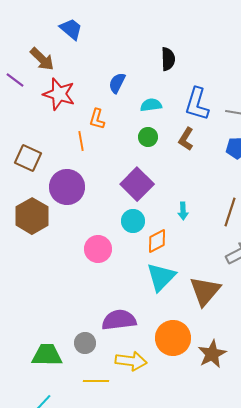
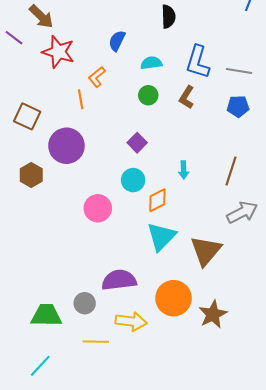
orange L-shape: (97, 119) -> (97, 77), turned 35
purple square: (137, 184) -> (137, 143), size x0.6
brown hexagon: (32, 216) -> (31, 175), size x0.7

